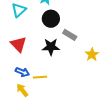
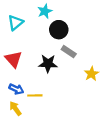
black circle: (51, 19) -> (59, 30), moved

